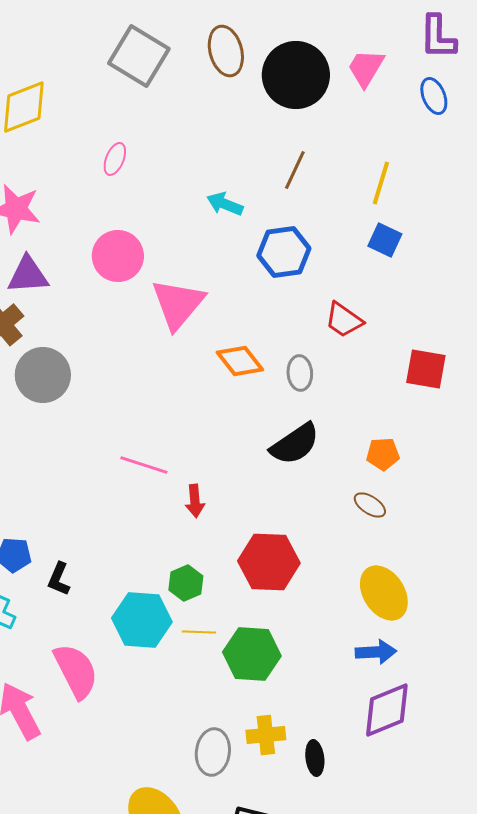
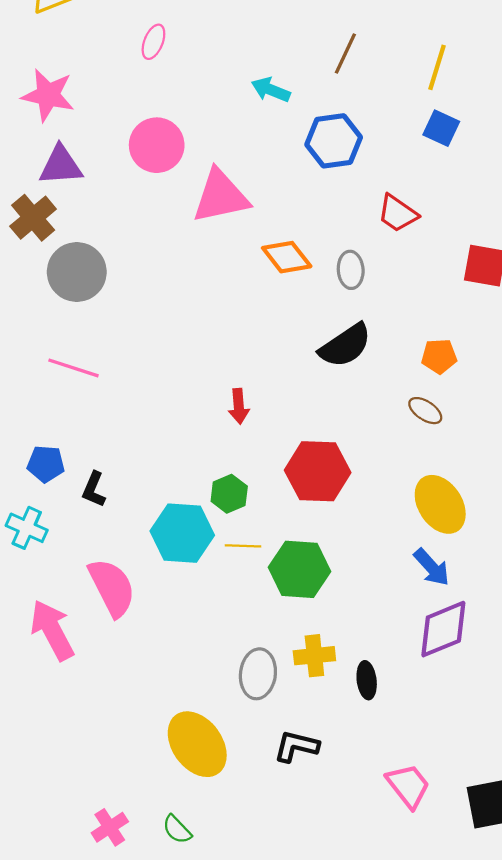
pink triangle: (178, 304) -> (221, 196), turned 38
pink line: (144, 465) -> (74, 368), moved
blue arrow: (376, 652) -> (432, 567), turned 51

